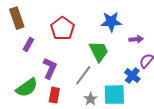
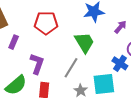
red pentagon: (62, 28) -> (46, 23), turned -30
purple arrow: (136, 39) -> (120, 27), turned -40

